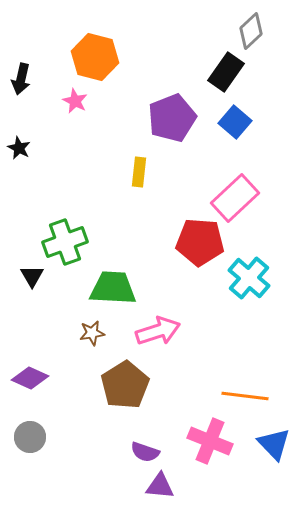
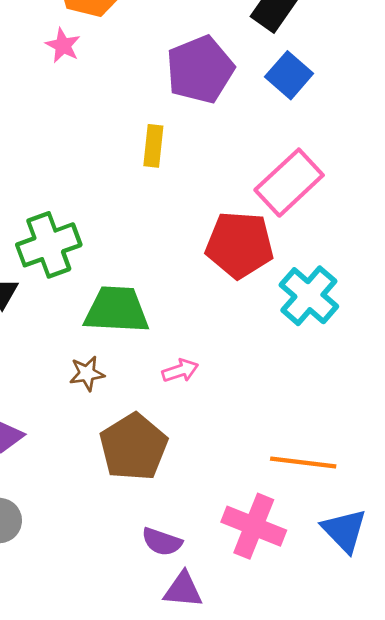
pink arrow: (158, 331) -> (180, 371), size x0.6

